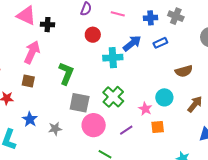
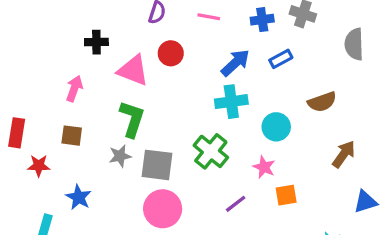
pink triangle: (26, 16) -> (133, 70), moved
pink arrow: (32, 52) -> (74, 89), size x0.7
cyan cross: (113, 58) -> (231, 102), moved
cyan circle: (164, 97) -> (276, 127), moved
pink circle: (94, 125) -> (163, 209), moved
gray star: (55, 129) -> (120, 156), moved

